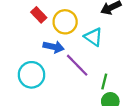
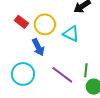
blue arrow: (54, 47) -> (38, 47), turned 60
purple line: (77, 65) -> (62, 75), moved

